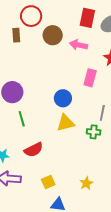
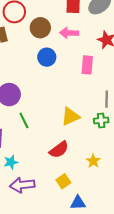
blue circle: (63, 98) -> (47, 57), moved
red semicircle: (33, 150) -> (59, 150), moved
yellow star: (86, 183) -> (93, 161), moved

